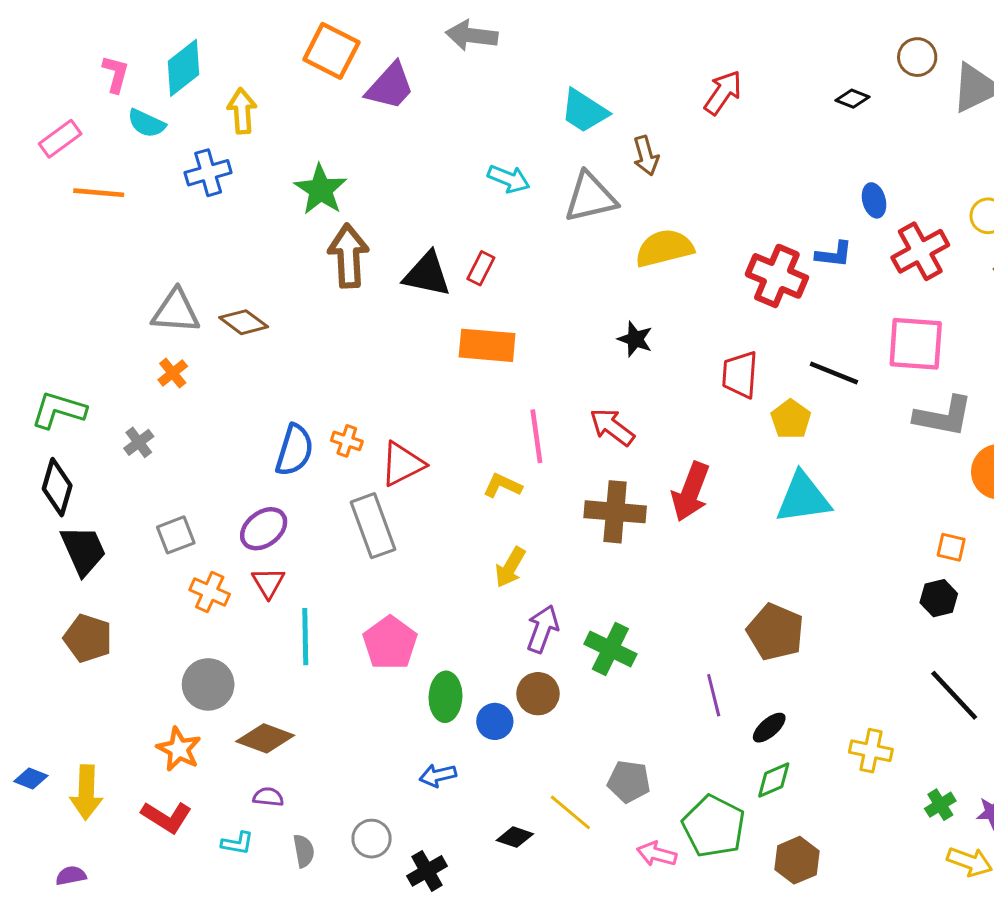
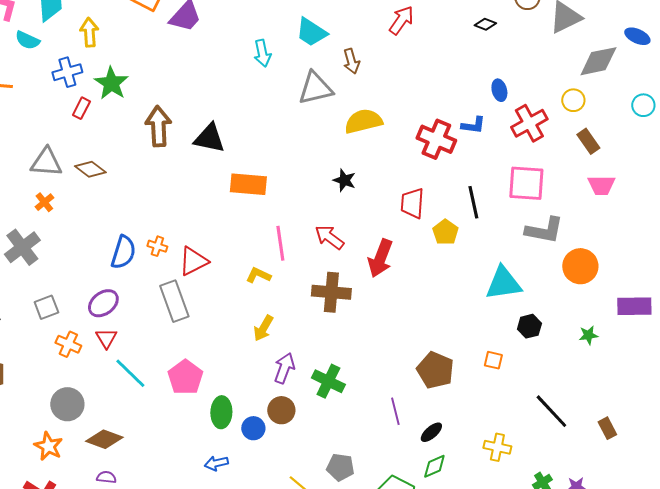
cyan arrow: (509, 179) -> (262, 53), moved, turned 56
green star: (321, 190) -> (111, 83), moved
red rectangle: (481, 268) -> (81, 108), moved
black line: (834, 373) -> (473, 202), turned 56
gray cross: (139, 442) -> (22, 247), size x1.8
red arrow: (691, 492) -> (380, 258), moved
cyan triangle: (803, 498) -> (503, 283), moved
orange square: (951, 547) -> (493, 360), moved
black hexagon: (939, 598) -> (529, 326), moved
cyan line: (305, 637) -> (130, 373), turned -45

